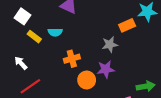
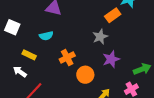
yellow rectangle: (34, 37) -> (29, 55), moved
purple star: (106, 69) -> (111, 59), moved

